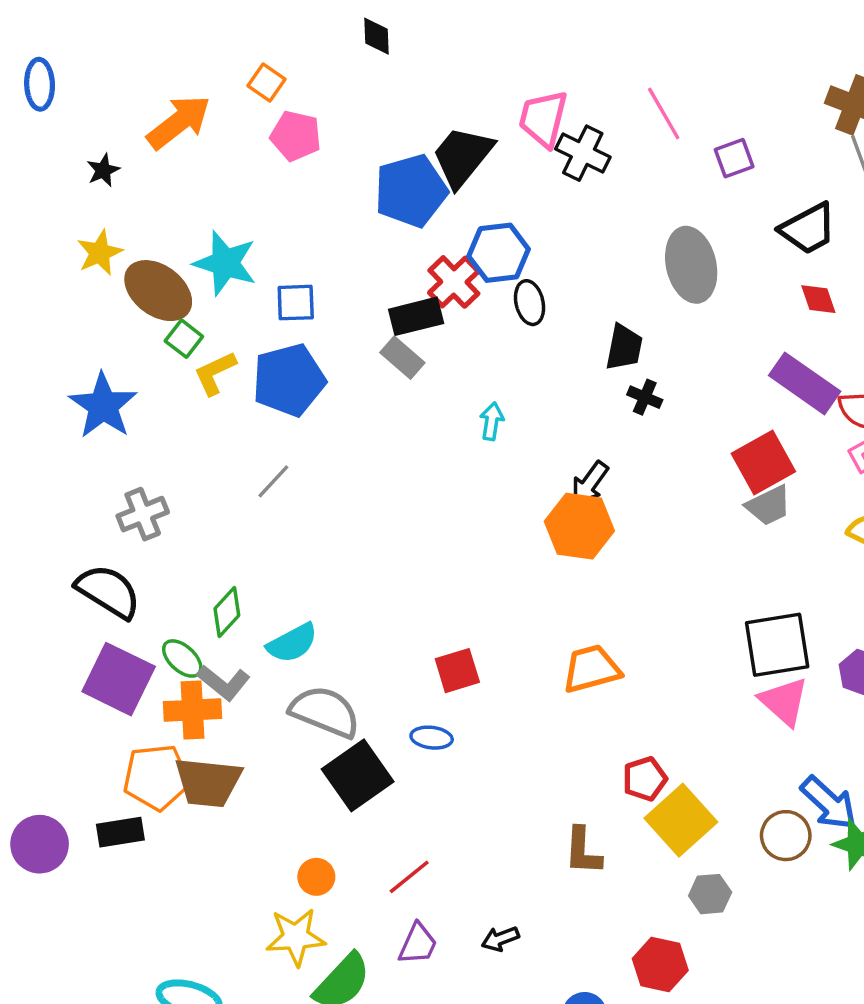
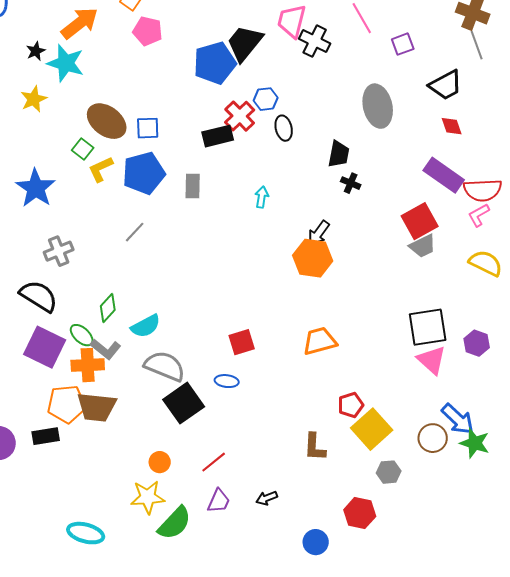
blue hexagon: (499, 253) -> (266, 99), size x0.7
cyan star: (225, 263) -> (66, 63), moved
brown ellipse: (158, 291) -> (107, 121), moved
gray rectangle: (402, 358) -> (193, 186), moved, turned 50

